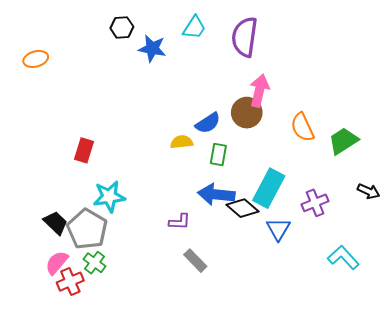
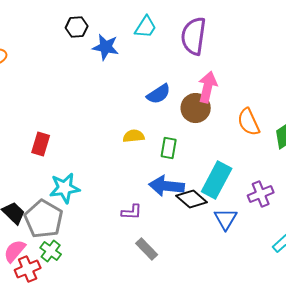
blue semicircle: (208, 123) -> (159, 94), moved

